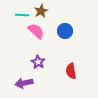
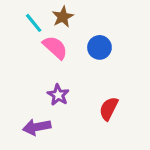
cyan line: (22, 15) -> (34, 23), turned 48
red semicircle: (71, 71) -> (109, 109), turned 35

